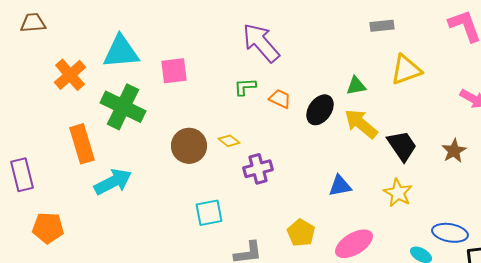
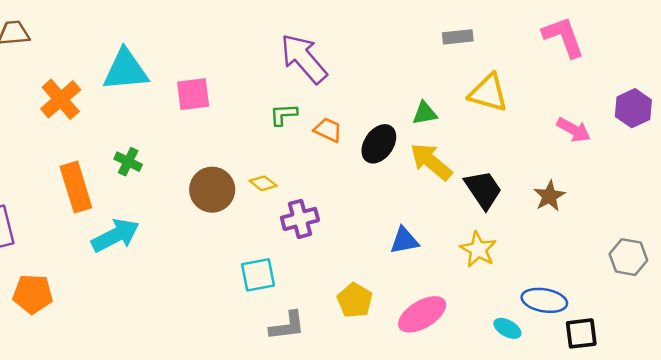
yellow triangle: (406, 70) -> (488, 93), turned 36
green cross: (123, 107) -> (128, 162), moved, size x0.5
cyan square: (209, 213) -> (258, 275), moved

